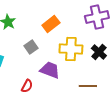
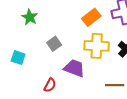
orange rectangle: (51, 24) -> (91, 17), moved

